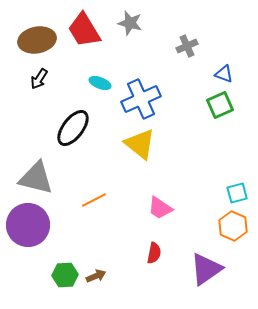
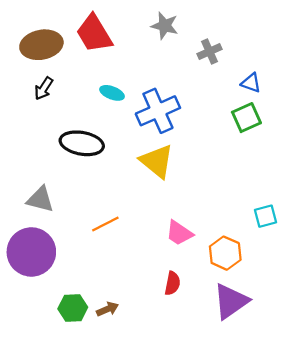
gray star: (130, 23) -> (165, 26), moved
black ellipse: (73, 128) -> (82, 143), turned 63
gray triangle: (36, 178) -> (40, 199), size x0.7
orange hexagon: (233, 226) -> (225, 253), moved

